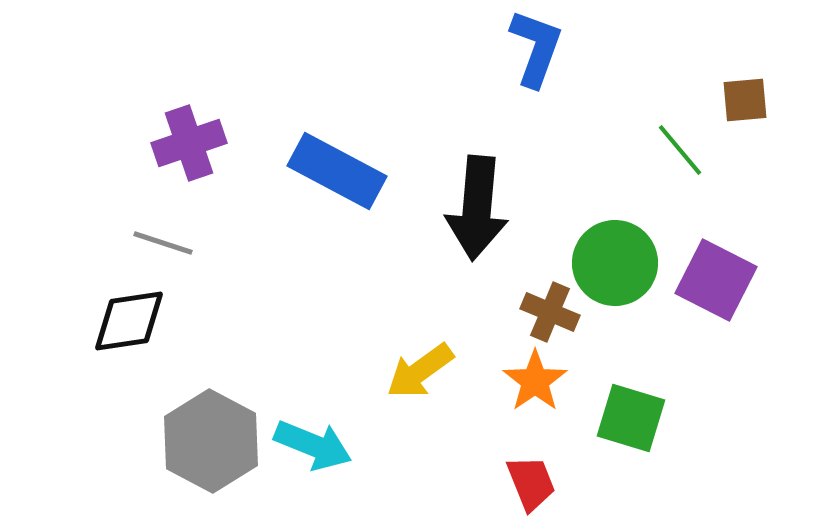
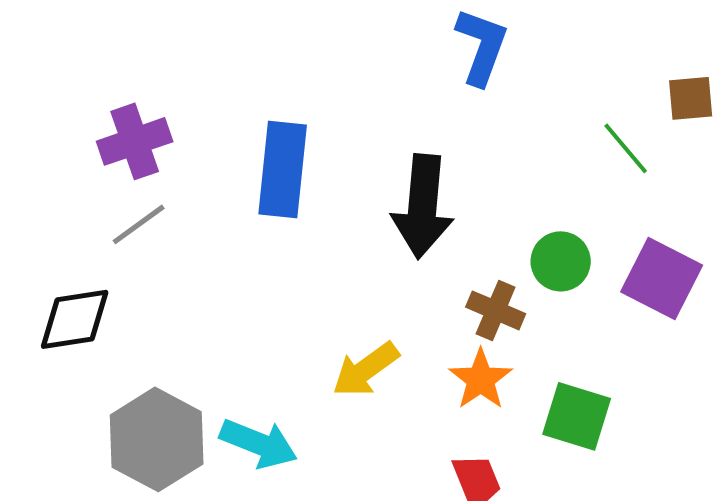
blue rectangle: (337, 171) -> (283, 169), turned 68
gray line: (163, 243) -> (139, 224), moved, turned -54
green circle: (615, 263) -> (561, 261), size x0.7

